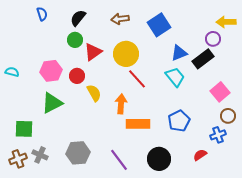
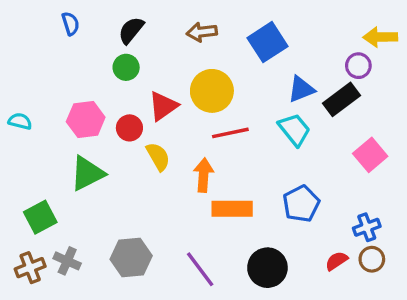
red triangle: (93, 52) -> (163, 106), moved
red line: (137, 79) -> (230, 133), turned -60
brown circle: (228, 116) -> (372, 259), moved
green square: (24, 129) -> (40, 217), turned -30

